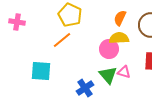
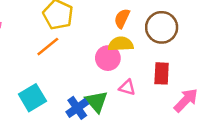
cyan square: (41, 71) -> (32, 98), moved, turned -35
green triangle: (108, 75) -> (96, 102), moved

